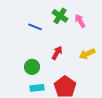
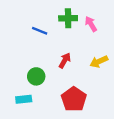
green cross: (60, 16) -> (68, 18), turned -35
cyan rectangle: (37, 88) -> (24, 99), moved

